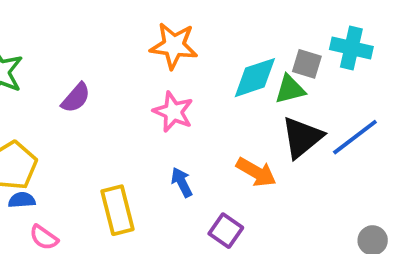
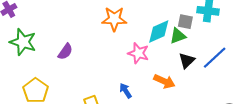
pink star: (173, 112) -> (138, 53), moved
black triangle: (302, 137) -> (187, 61), size x0.7

